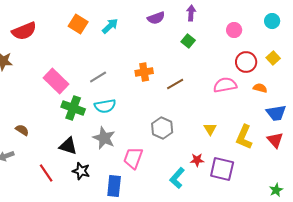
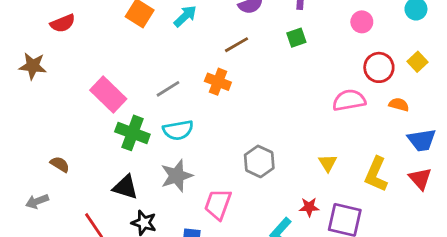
red semicircle: (24, 31) -> (63, 23), size x0.7
green square: (188, 41) -> (296, 38), turned 32
orange cross: (144, 72) -> (218, 82), moved, turned 30
brown line: (175, 84) -> (236, 45), moved
gray star: (104, 138) -> (177, 176), turned 30

